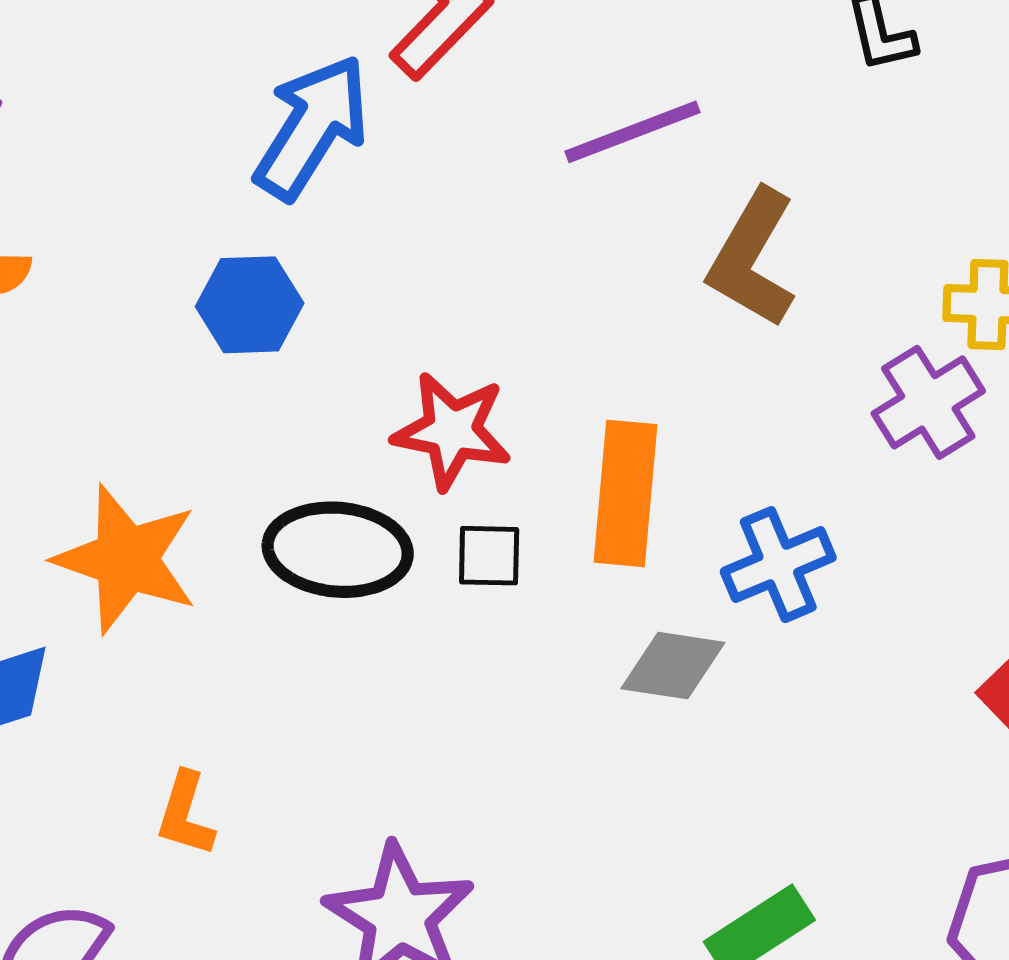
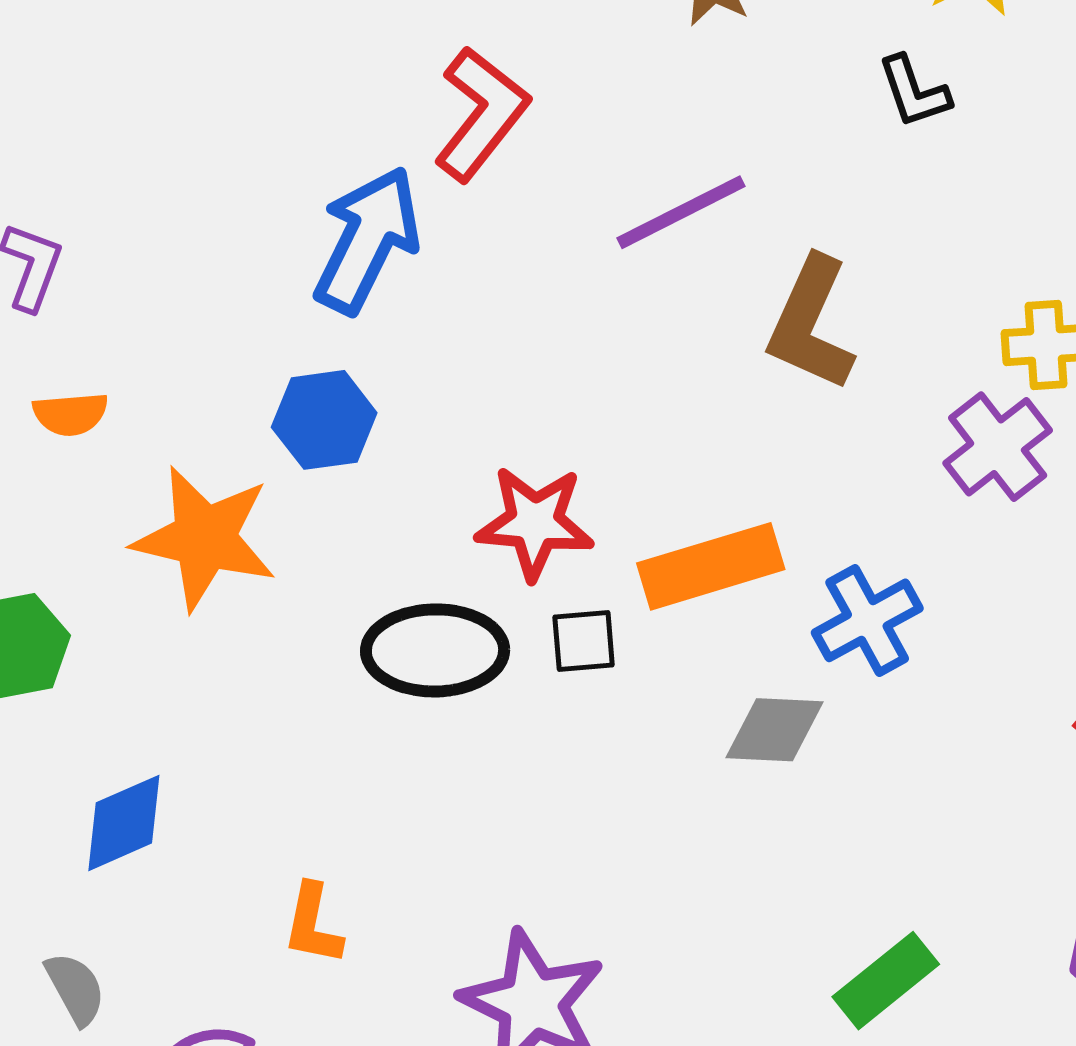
orange rectangle: (626, 493) -> (711, 566), turned 74
orange star: (126, 559) -> (205, 538), moved

